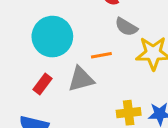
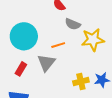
gray triangle: (81, 79) -> (46, 63), turned -30

